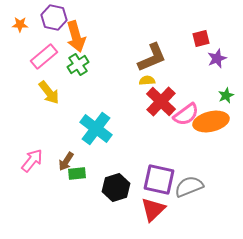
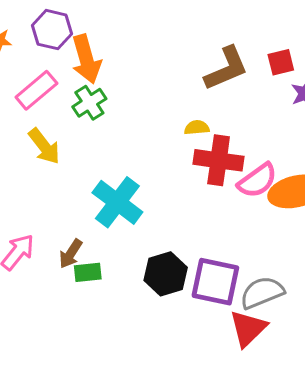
brown L-shape: (152, 58) -> (226, 68), moved
red cross: (161, 102) -> (219, 160), turned -36
black hexagon: (116, 188) -> (166, 274), moved
red triangle: (153, 210) -> (248, 328), moved

